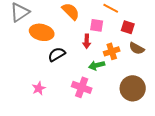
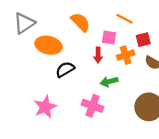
red square: (128, 27) -> (143, 40), turned -32
orange cross: (112, 51) -> (126, 55), moved
pink star: (39, 88) -> (45, 107), size x1.5

